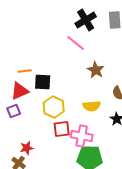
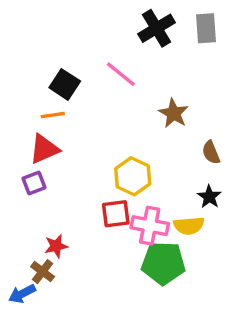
pink line: (76, 43) -> (121, 74), moved
black square: (43, 82) -> (65, 84), moved, turned 30
yellow semicircle: (92, 106) -> (189, 226), moved
yellow hexagon: (54, 107) -> (133, 176), moved

